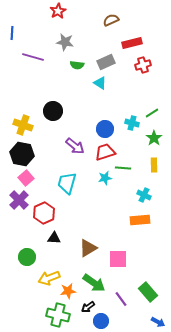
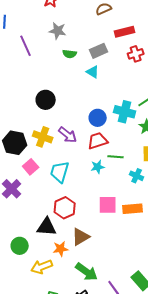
purple line: (33, 57) -> (26, 46), turned 50
cyan cross: (132, 123) -> (125, 112), size x1.5
yellow cross: (23, 125) -> (43, 137), moved
pink square: (26, 178) -> (31, 167), moved
cyan cross: (144, 195) -> (137, 176), moved
red hexagon: (44, 213) -> (65, 208), moved
black triangle: (54, 238) -> (47, 227), size x1.5
pink square: (118, 259) -> (108, 205), moved
orange star: (68, 291) -> (61, 249), moved

